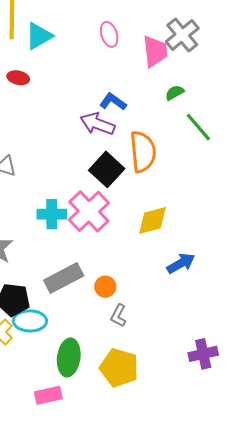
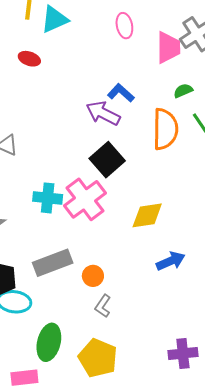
orange semicircle: (143, 152) -> (165, 129), moved

